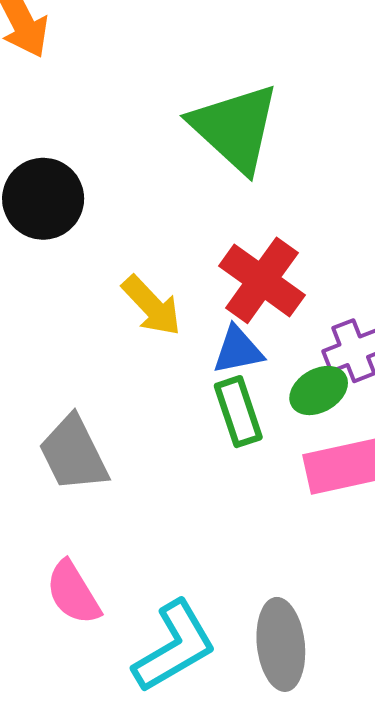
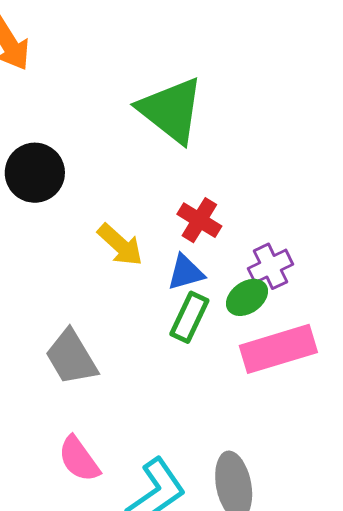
red cross: (262, 280) -> (199, 220), size x0.7
green rectangle: (238, 412) -> (189, 317), turned 48

